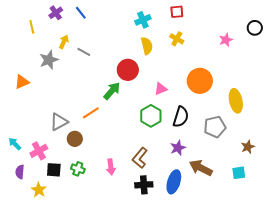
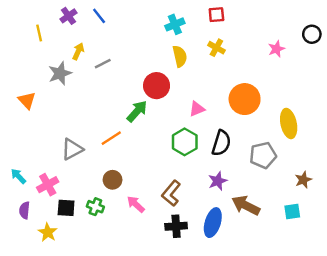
gray line: (84, 52) -> (103, 64), turned -56
orange triangle: (22, 82) -> (27, 100), turned -49
brown circle: (75, 139) -> (113, 180), moved
pink arrow: (111, 167) -> (136, 204), turned 140

